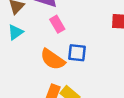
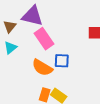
pink rectangle: (57, 24) -> (44, 39), size x1.5

